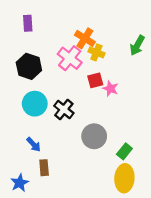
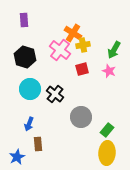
green arrow: (137, 45) -> (114, 50), moved
yellow cross: (96, 52) -> (83, 45), turned -32
pink star: (110, 89) -> (109, 71), moved
blue arrow: (34, 144) -> (29, 124), turned 64

